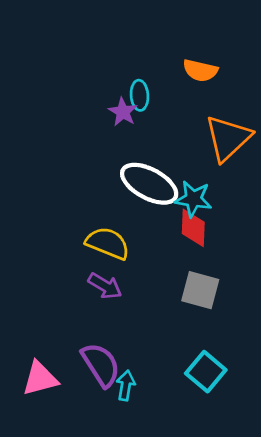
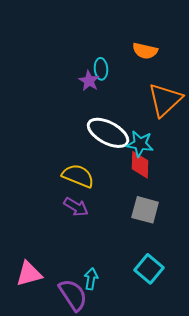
purple semicircle: (101, 365) -> (73, 295), moved

